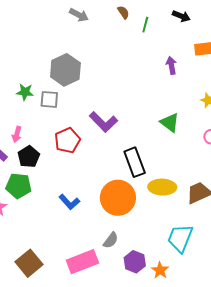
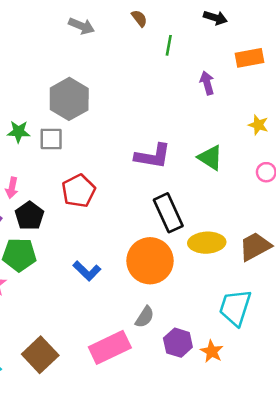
green line: (145, 25) -> (169, 45), moved
purple L-shape: (103, 122) -> (153, 156), moved, turned -32

